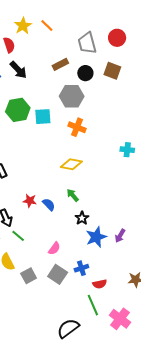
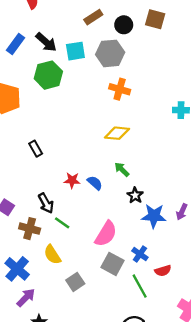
black arrow: (18, 70) -> (46, 42), moved
cyan square: (43, 117) -> (75, 51), moved
blue star: (96, 237) -> (154, 216), turned 30
pink semicircle: (54, 248) -> (106, 234), size x1.6
blue cross: (81, 268) -> (140, 254), turned -32
gray square: (29, 276) -> (75, 282), moved
green line: (93, 305) -> (140, 286), moved

